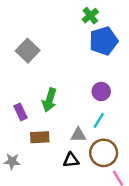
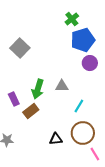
purple circle: (101, 91) -> (90, 63), moved
gray triangle: (78, 135) -> (62, 86), moved
brown rectangle: (40, 137) -> (31, 111), moved, turned -35

